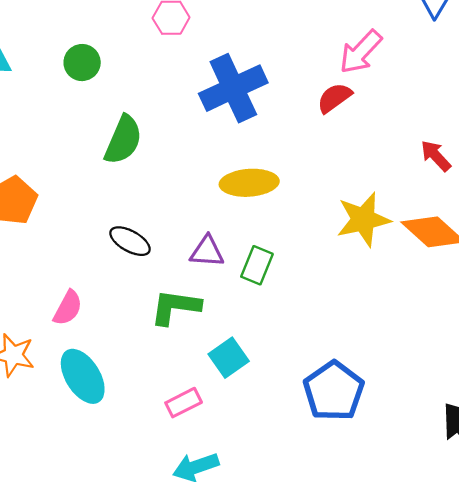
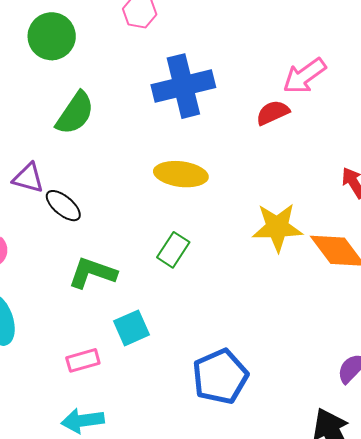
green circle: (82, 63) -> (52, 36), size x1.4
purple triangle: (207, 252) -> (28, 178), moved

